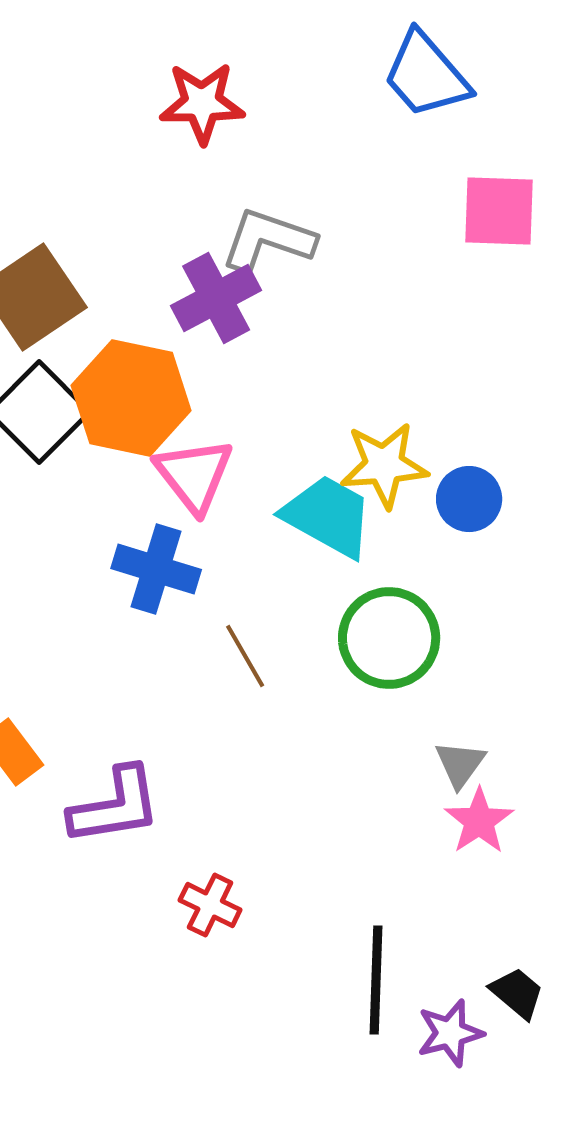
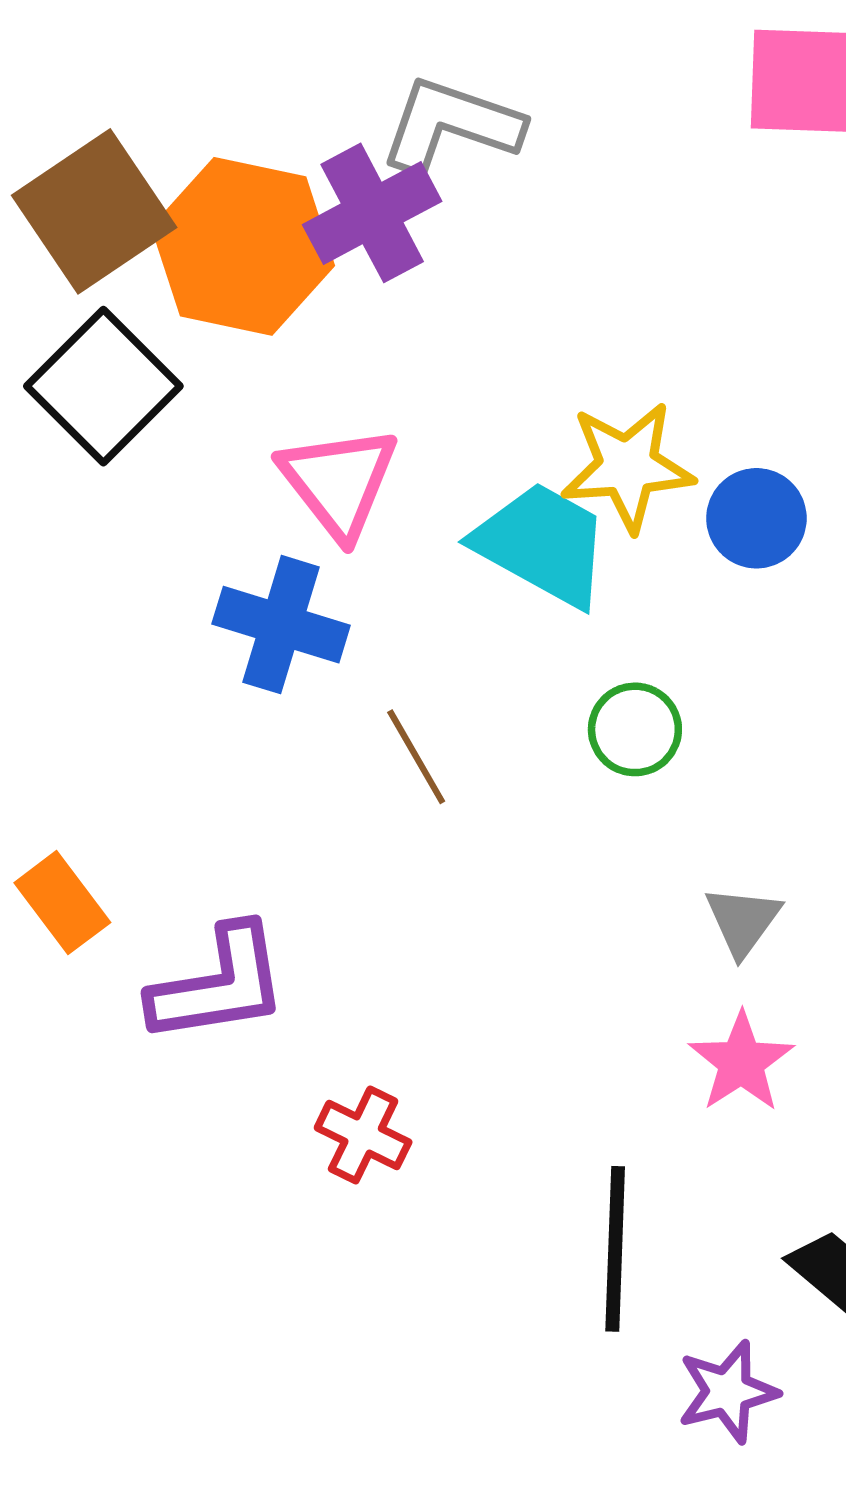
orange hexagon: (131, 398) -> (243, 246), moved
green circle: (389, 638) -> (635, 729), size x0.6
pink star: (479, 821) -> (741, 1062), moved
purple star: (450, 1033) -> (728, 1392), moved

